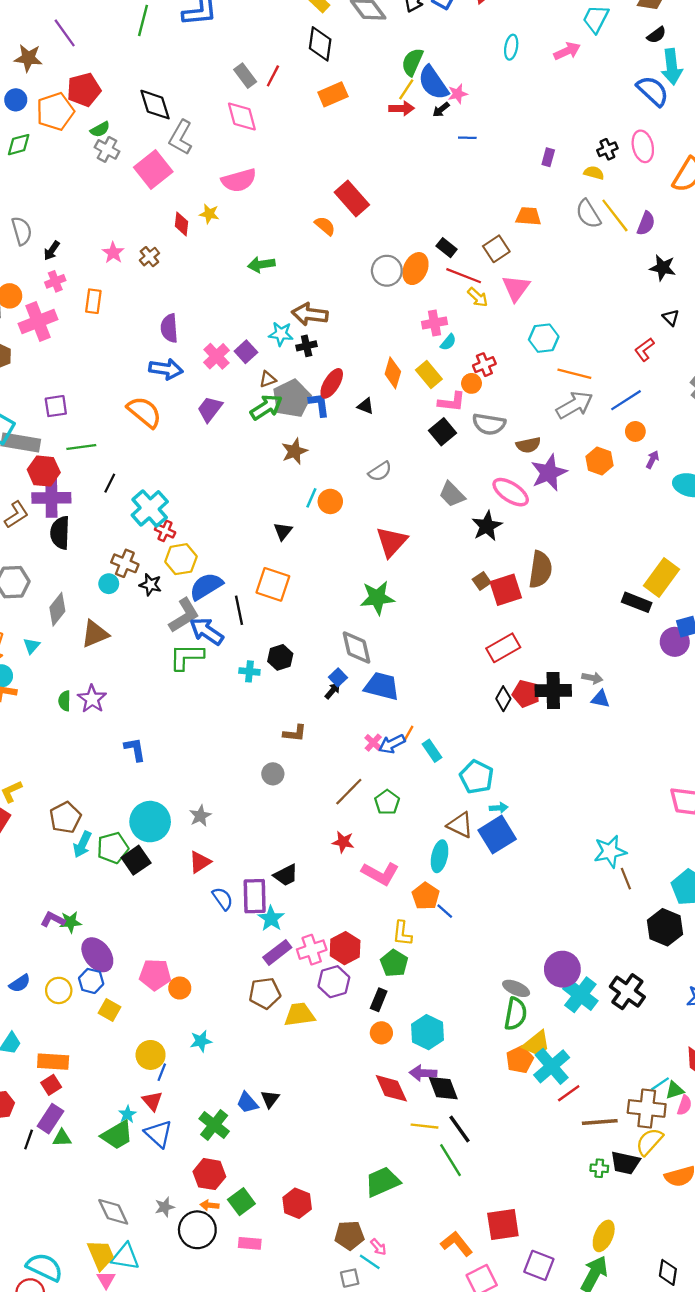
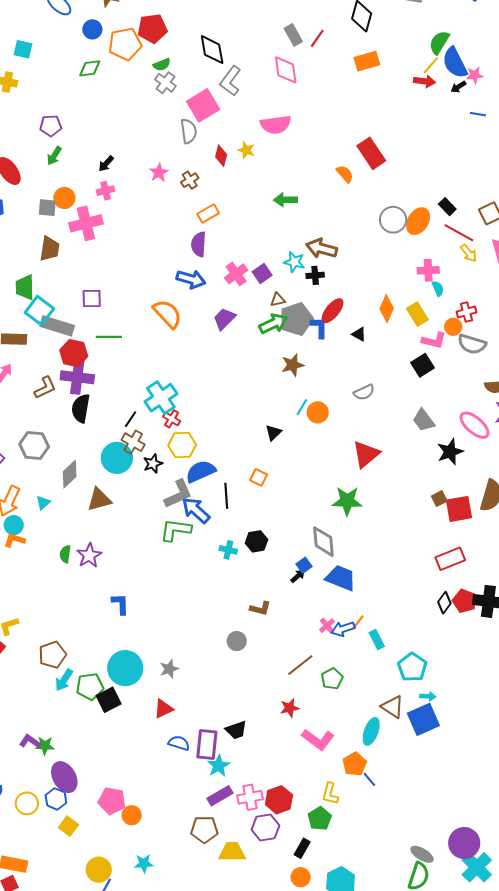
gray semicircle: (22, 231) -> (189, 131), moved
orange rectangle: (93, 301) -> (208, 213), moved, turned 45
cyan semicircle: (448, 342) -> (438, 288), turned -70
gray semicircle: (489, 424) -> (472, 344), moved
black line: (110, 483) -> (131, 419), moved
cyan circle: (109, 584) -> (117, 458), size x1.8
orange square: (273, 584) -> (259, 477), size x0.6
black star: (150, 585) -> (153, 464), turned 30
red star: (343, 842) -> (290, 708), turned -30
blue semicircle: (223, 899) -> (179, 743), turned -45

